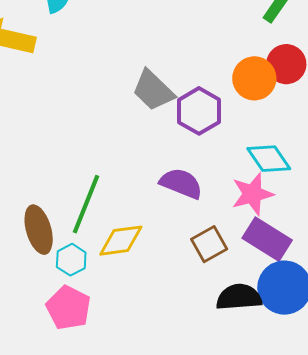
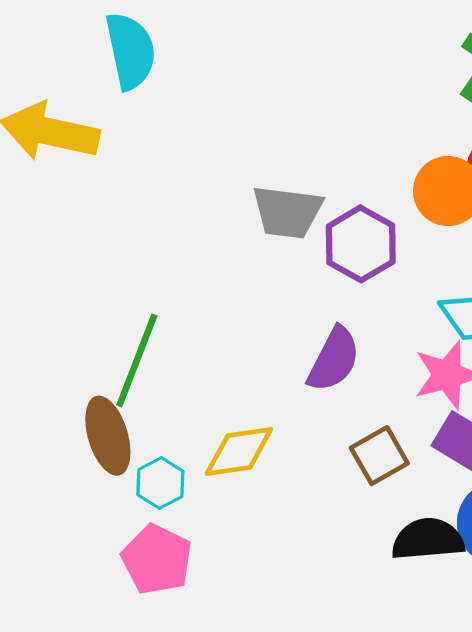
gray trapezoid: (153, 90) -> (287, 212), turned -36
purple semicircle: (181, 183) -> (334, 359), turned 96
green line: (86, 204) -> (137, 360), moved

